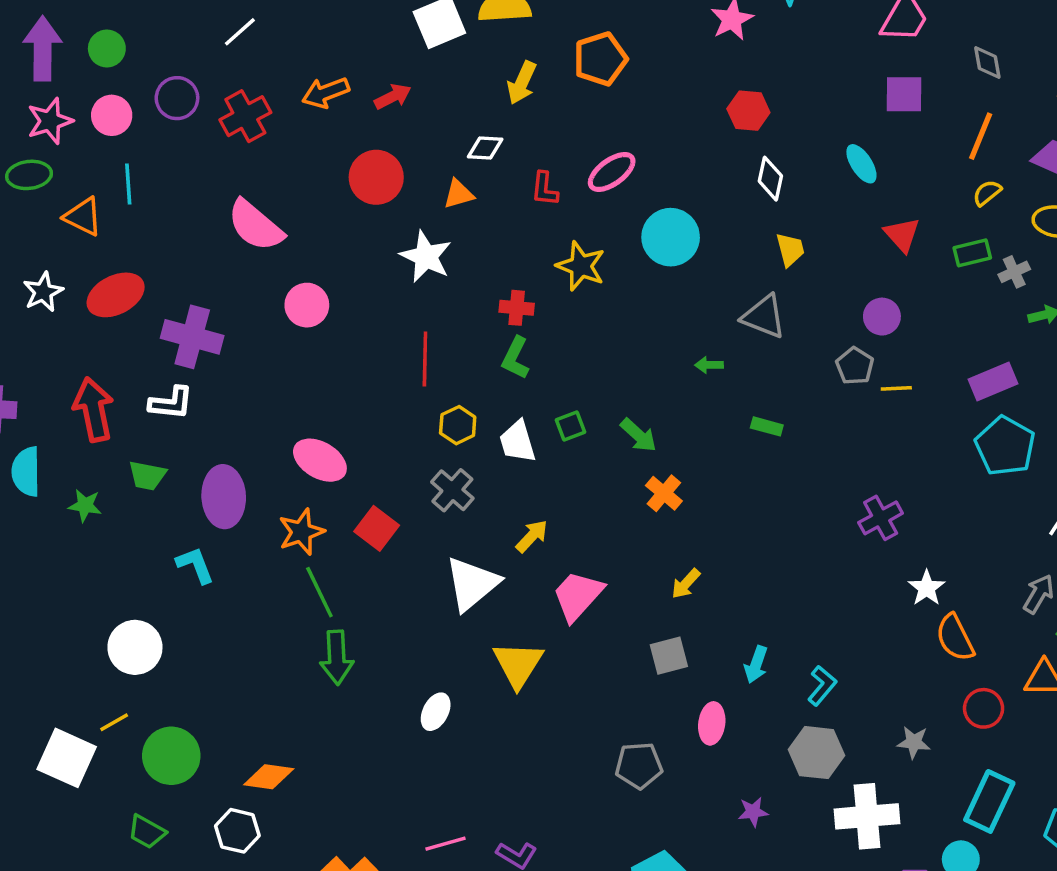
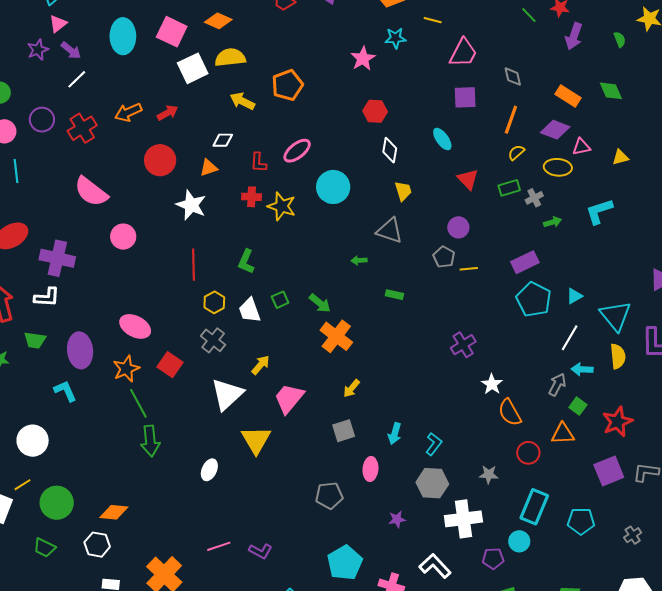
yellow arrow: (522, 83) -> (242, 101), turned 95
red cross: (517, 308) -> (252, 197), moved
orange cross: (664, 493) -> (336, 336), size x1.5

